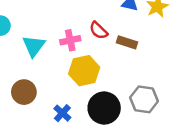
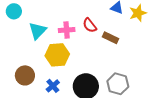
yellow hexagon: (84, 71) -> (57, 55), moved
brown circle: (24, 92) -> (25, 75), moved

